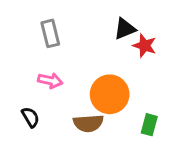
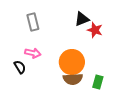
black semicircle: (30, 117) -> (20, 67), moved
brown semicircle: (88, 123) -> (73, 79), moved

